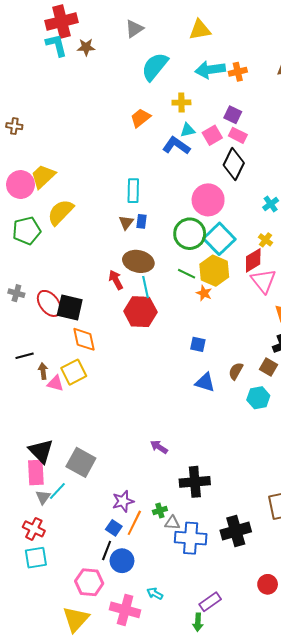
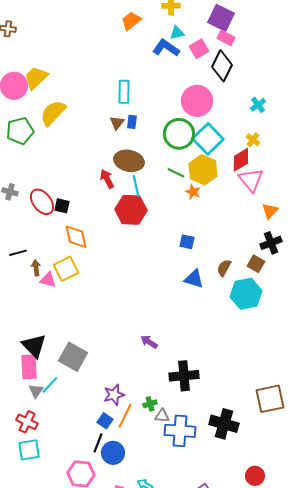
purple square: (233, 115) -> (221, 18), size x1.5
pink square: (212, 135) -> (199, 49), moved
black square: (70, 308) -> (62, 206), size x0.6
cyan hexagon: (258, 398) -> (246, 294), size x1.4
black cross: (236, 531) -> (224, 424), turned 32

